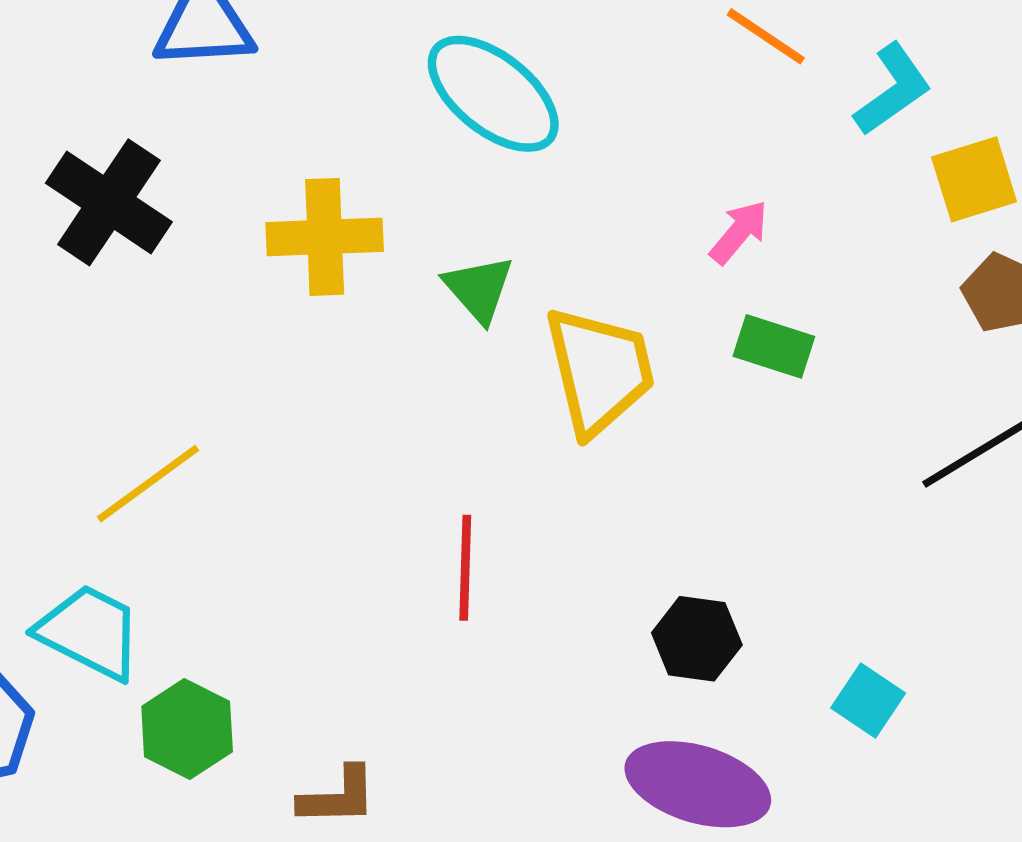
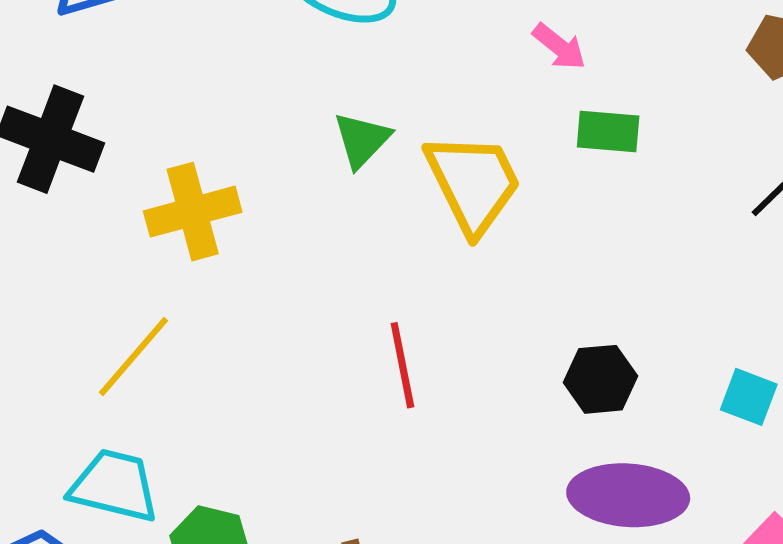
pink arrow: (739, 232) -> (559, 47), turned 102
yellow cross: (325, 237) -> (193, 212), moved
green triangle: (479, 289) -> (362, 140), turned 38

